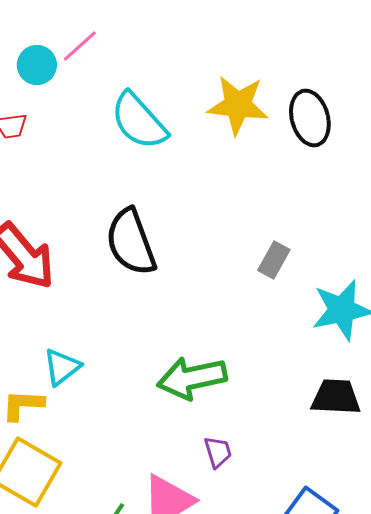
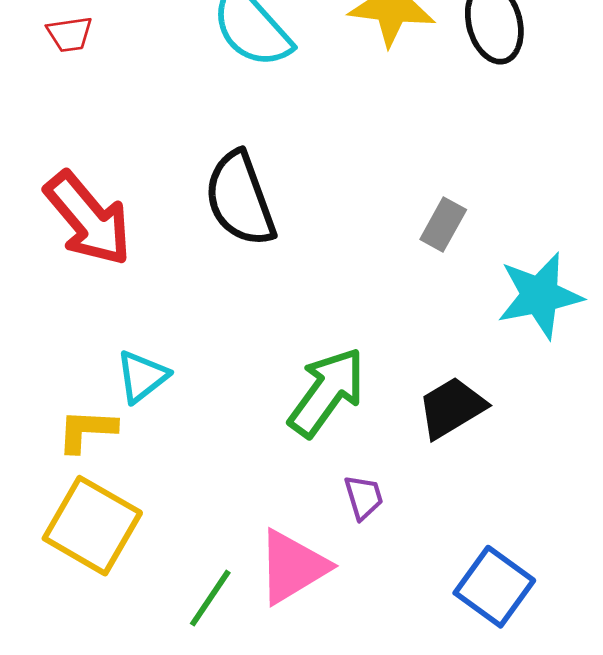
green arrow: (192, 378) -> (327, 392), turned 138
black trapezoid: (336, 397) -> (452, 408), moved, turned -34

